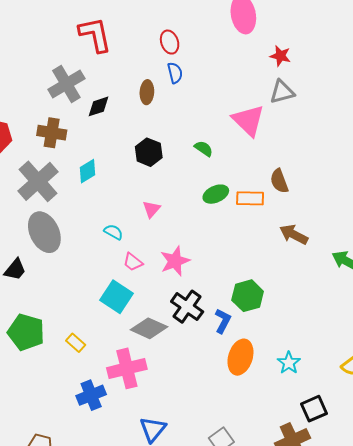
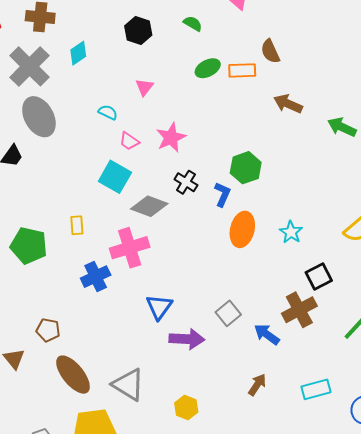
black cross: (187, 307) -> (186, 182), size x0.7
green pentagon: (26, 332) -> (29, 246), moved
yellow rectangle: (76, 343) -> (77, 225), turned 48

